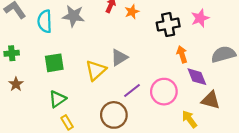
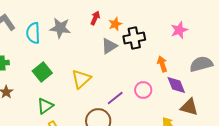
black cross: (168, 25) -> (134, 38), moved
gray triangle: (119, 58) -> (109, 46), moved
green square: (54, 63) -> (42, 72), turned -30
pink circle: (164, 92) -> (143, 90), moved, size x0.7

